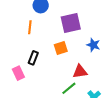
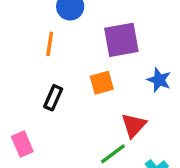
red triangle: (80, 72) -> (134, 125), turned -42
pink rectangle: (18, 73) -> (22, 144), moved

